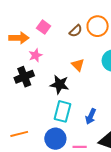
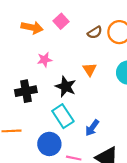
pink star: (35, 55) -> (45, 60), moved
black cross: (24, 77) -> (26, 91), moved
cyan rectangle: (62, 111) -> (63, 116), turned -60

